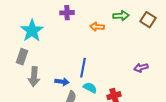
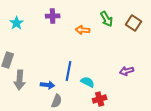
green arrow: (121, 16) -> (107, 19), turned 63
cyan star: (32, 31) -> (17, 23), moved, size x0.6
cyan semicircle: (90, 88) -> (88, 82), moved

